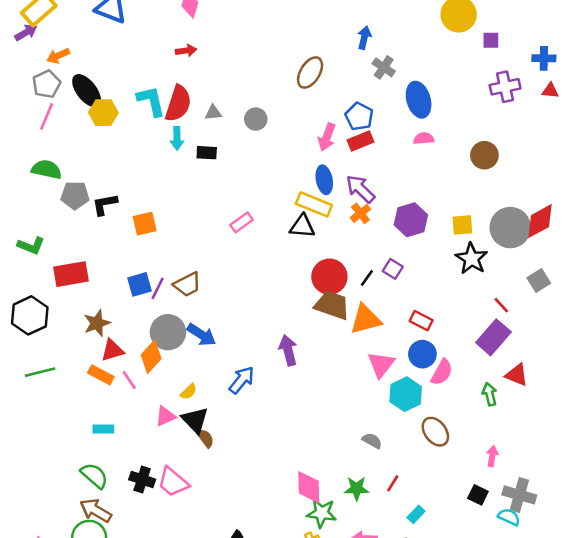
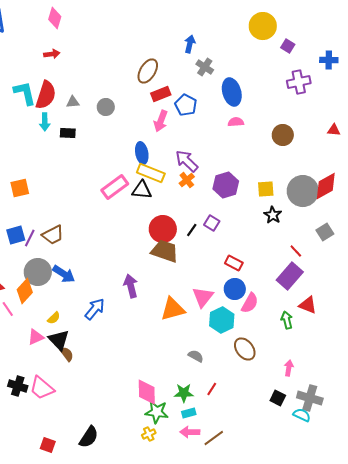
purple square: (491, 40) -> (288, 46), turned 32
red triangle: (550, 91) -> (334, 130), moved
red rectangle: (360, 141) -> (161, 94), moved
blue ellipse: (324, 180) -> (142, 153), moved
pink rectangle: (242, 222) -> (115, 187), moved, size x1.5
black star: (472, 259) -> (273, 215), size x0.7
orange triangle: (366, 319) -> (173, 309), moved
cyan rectangle: (416, 514) -> (189, 413), moved, turned 32

